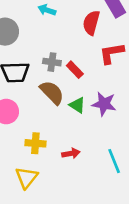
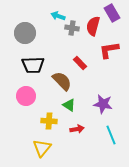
gray cross: (52, 62) -> (72, 28), moved
purple star: (104, 104) -> (103, 104), moved
green triangle: (77, 105) -> (69, 105), moved

